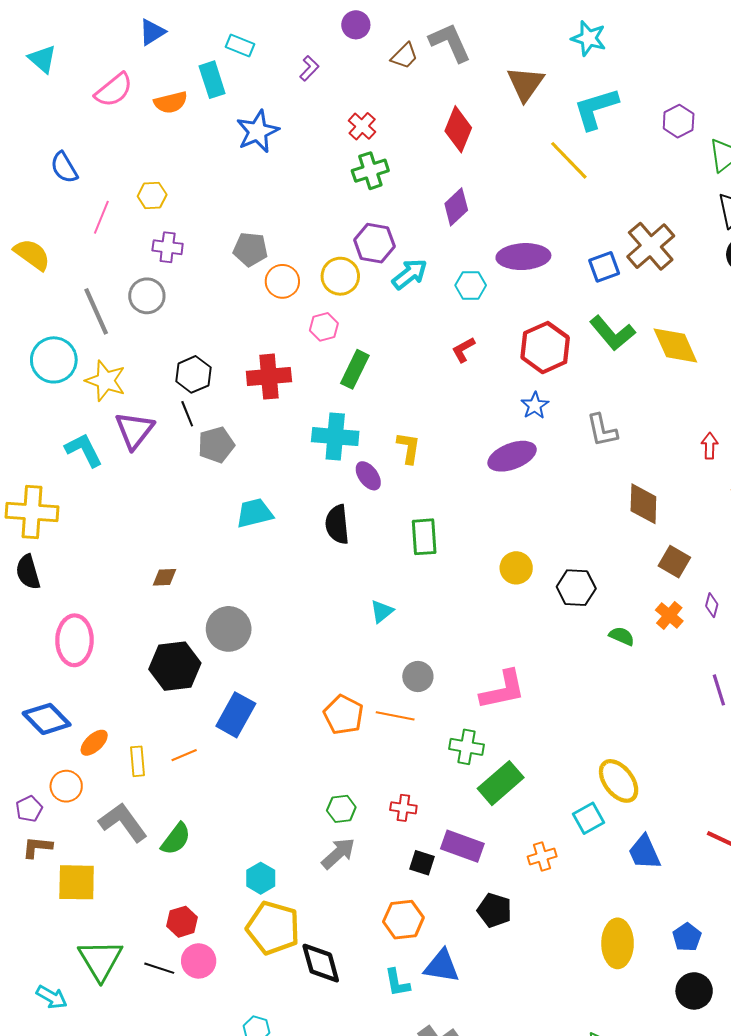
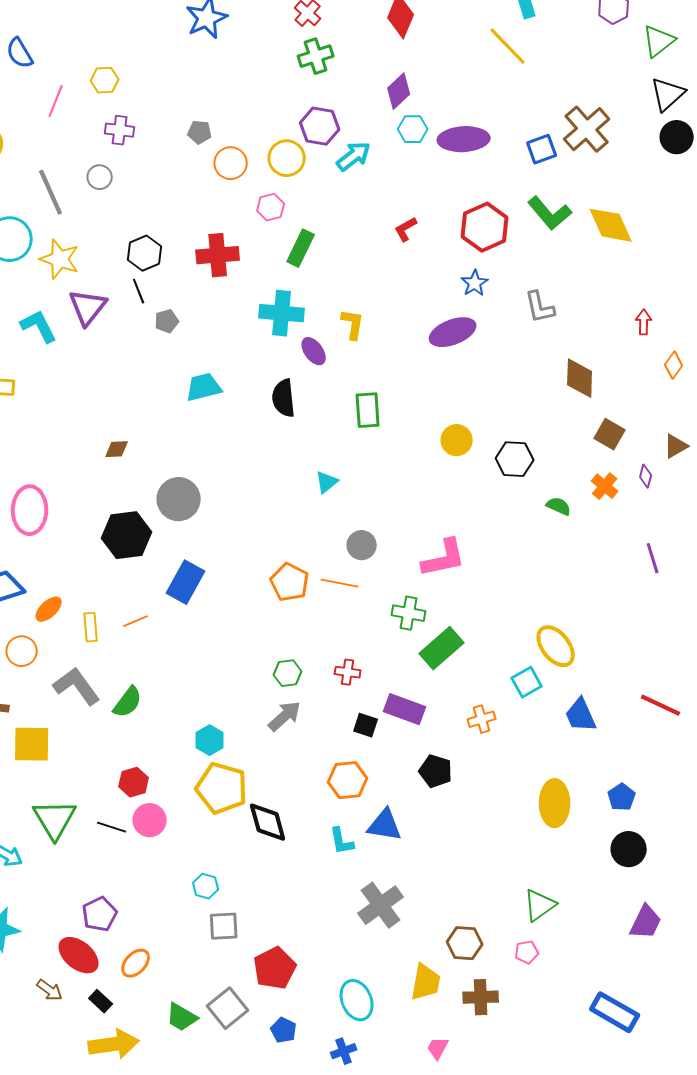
gray pentagon: (250, 249) -> (200, 132), size x0.7
cyan hexagon: (471, 285) -> (413, 129), moved
gray circle: (147, 296) -> (100, 177), size x0.7
gray pentagon: (216, 445) -> (167, 321), size x0.7

